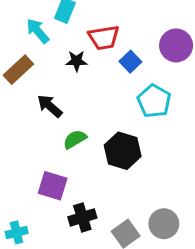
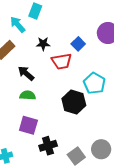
red trapezoid: (104, 37) -> (62, 61), moved
cyan pentagon: (154, 101) -> (94, 83), moved
green semicircle: (75, 139) -> (28, 95), moved, turned 35

